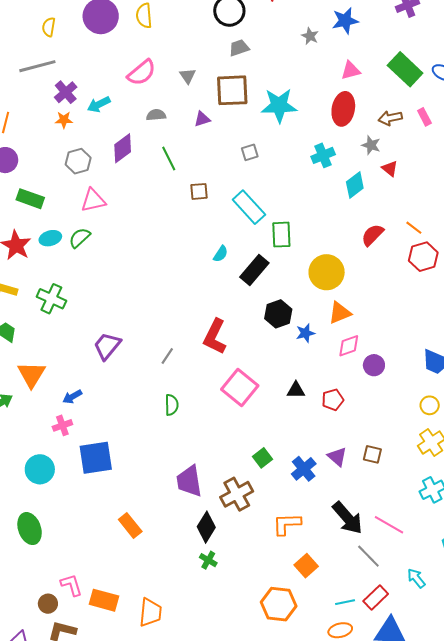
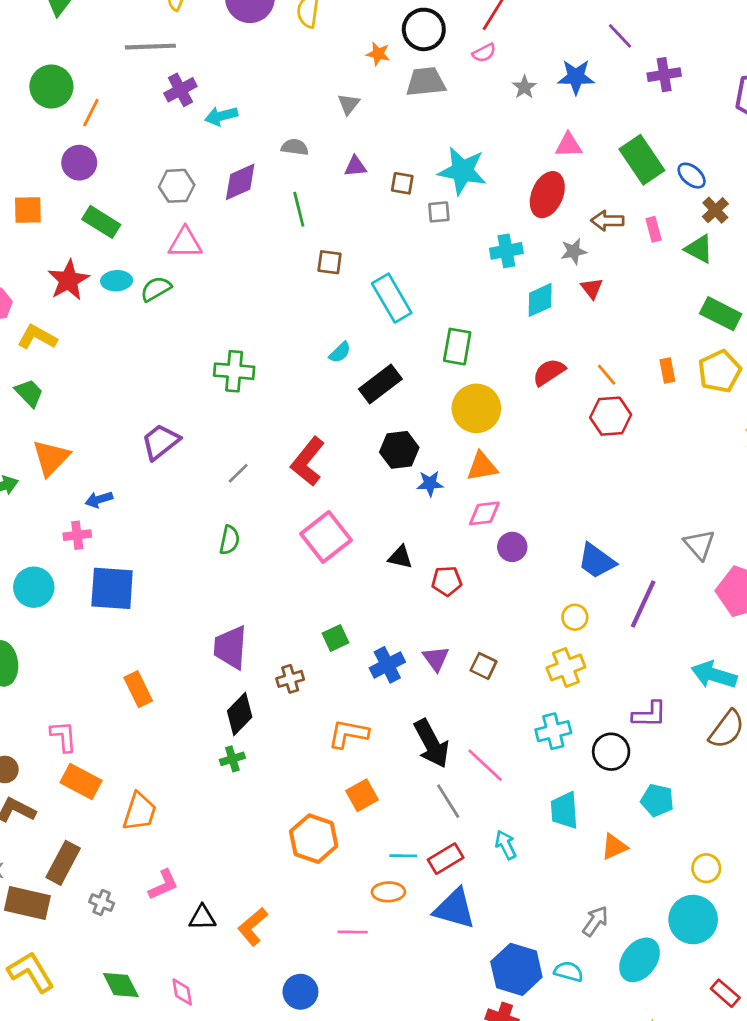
gray trapezoid: (239, 48) -> (426, 82), size x1.4
pink semicircle: (142, 73) -> (484, 53), moved, size x0.6
brown square: (232, 90) -> (402, 183), moved, size x0.5
orange star: (64, 120) -> (378, 54), moved
gray star: (371, 145) -> (574, 251), turned 30
gray square: (250, 152) -> (439, 212), moved
green rectangle: (281, 235) -> (457, 347), moved
green cross: (51, 299) -> (234, 371), moved, turned -32
brown cross: (237, 494) -> (290, 679), size x0.6
green cross: (208, 560) -> (232, 759), turned 30
pink L-shape: (71, 585) -> (63, 736), moved

